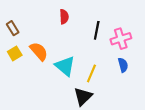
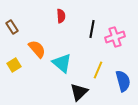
yellow square: (15, 53) -> (14, 65), moved
blue semicircle: (123, 65) -> (123, 81), moved, size x1.5
yellow line: (91, 73) -> (98, 70), moved

